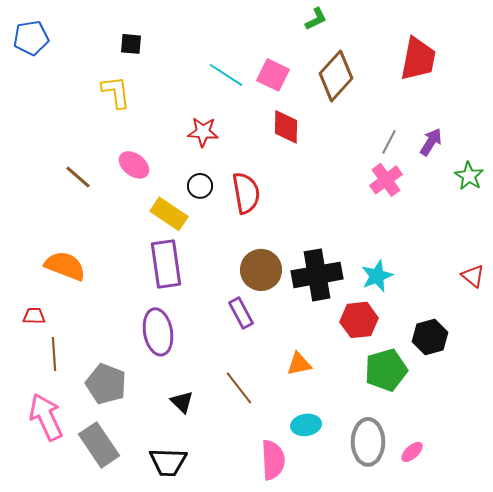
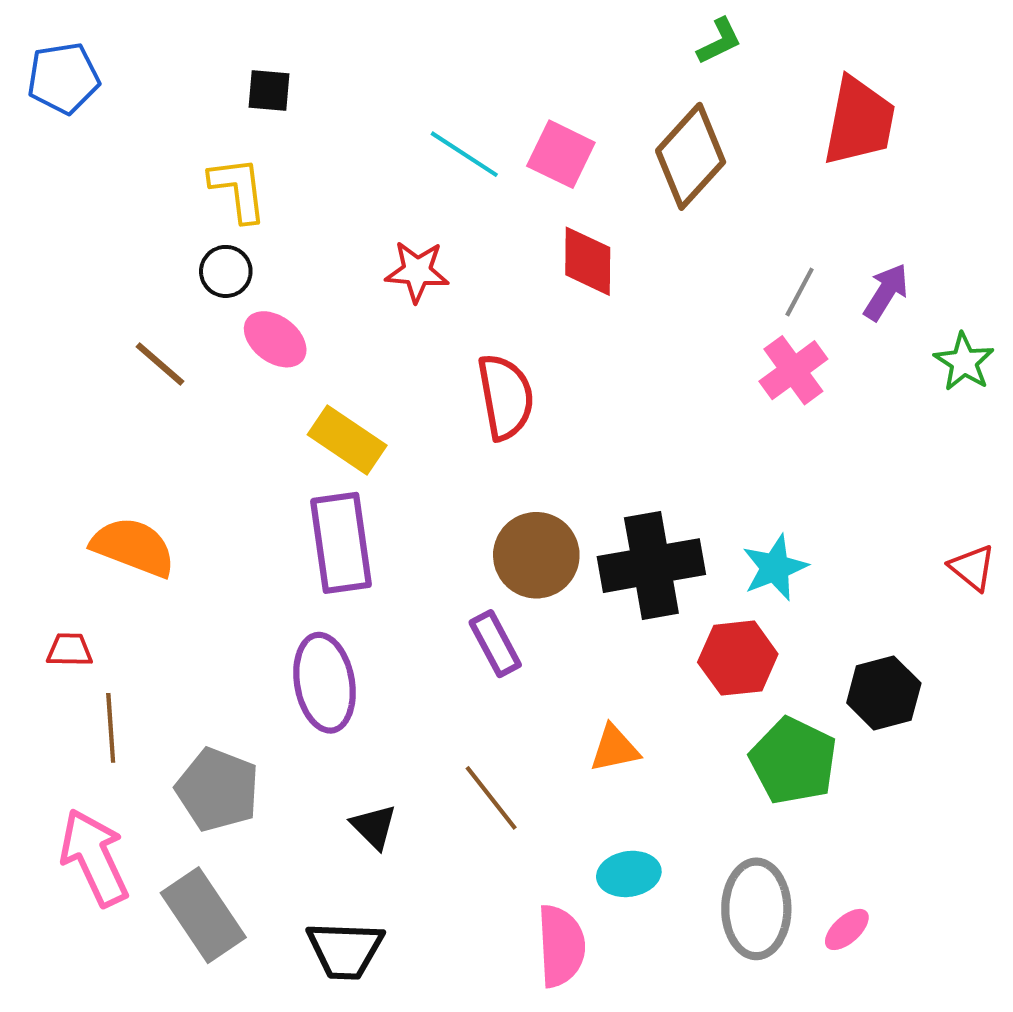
green L-shape: (316, 19) -> (719, 41), moved
black circle: (200, 186) -> (226, 271), moved
green pentagon: (386, 370) -> (793, 761), turned -30

